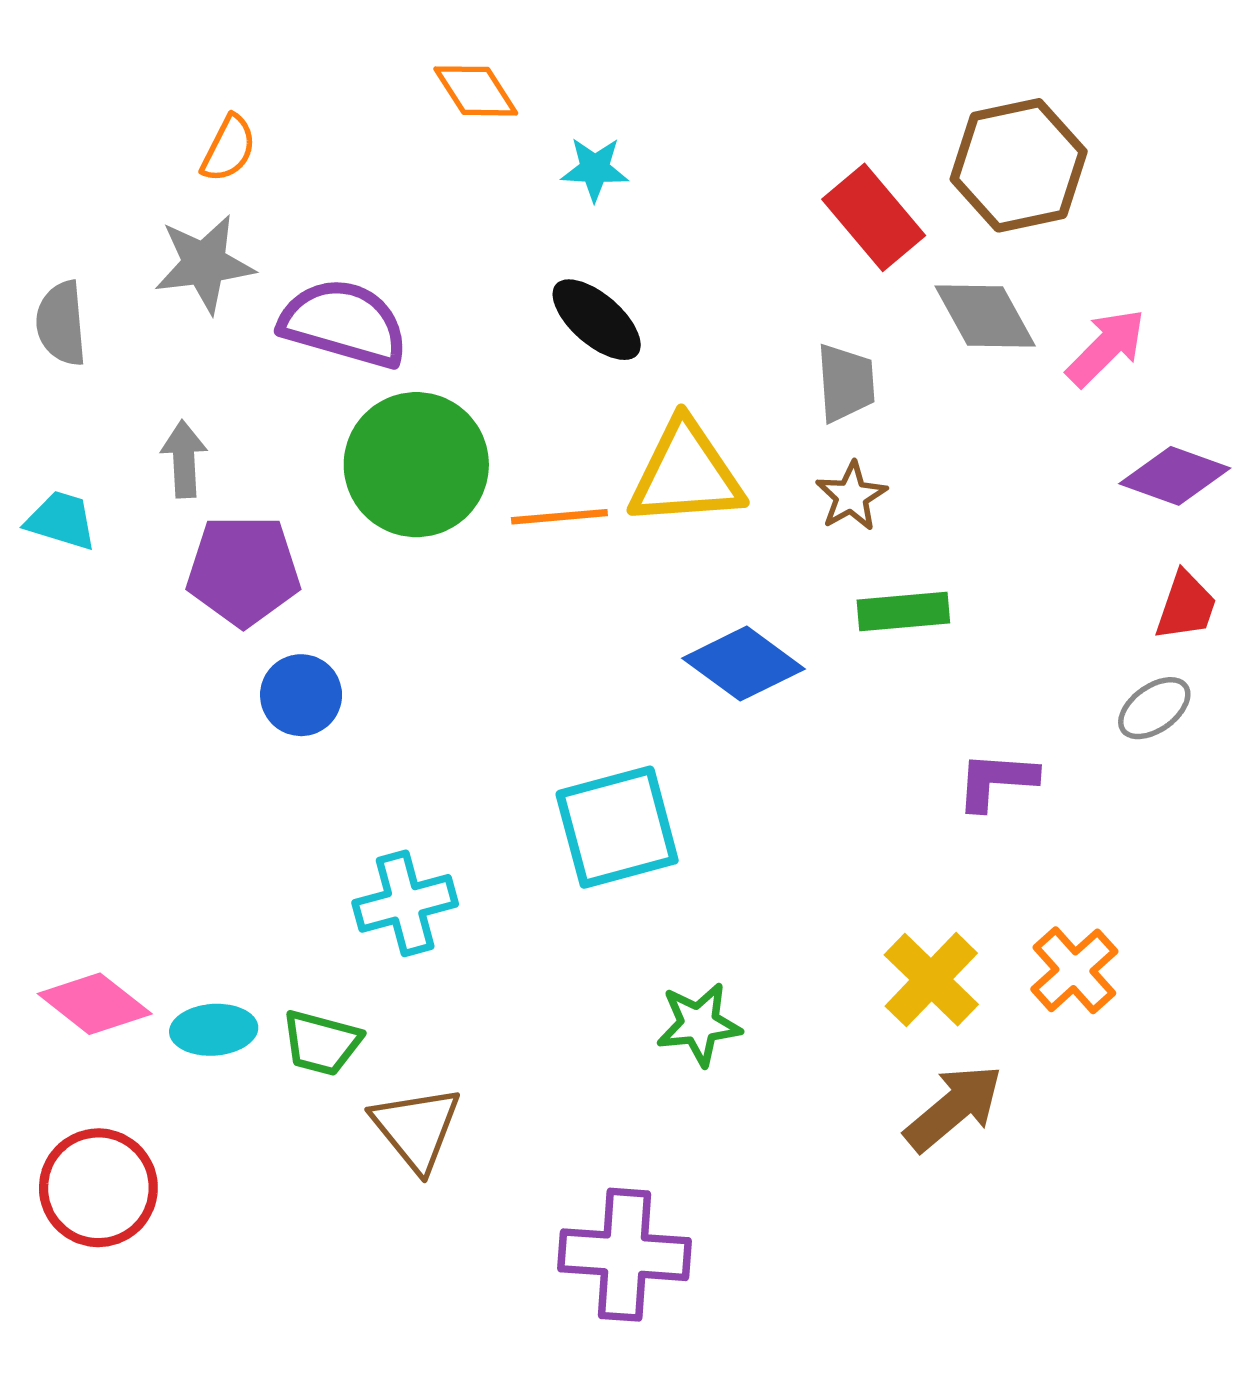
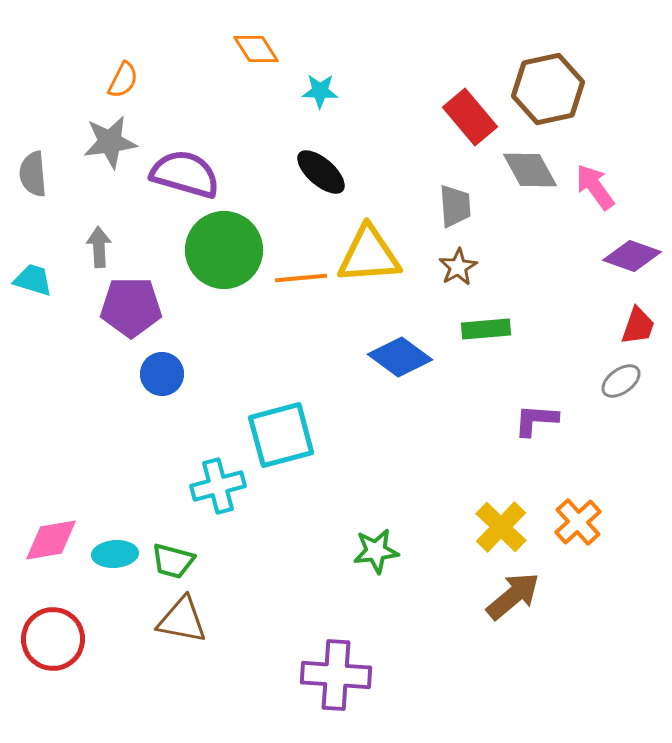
pink arrow: (1106, 348) -> (595, 187), turned -81
cyan square: (617, 827) -> (281, 435), moved
pink diamond: (95, 1004) -> (51, 540), turned -48
brown triangle: (416, 1128) -> (182, 620), moved, turned -40

